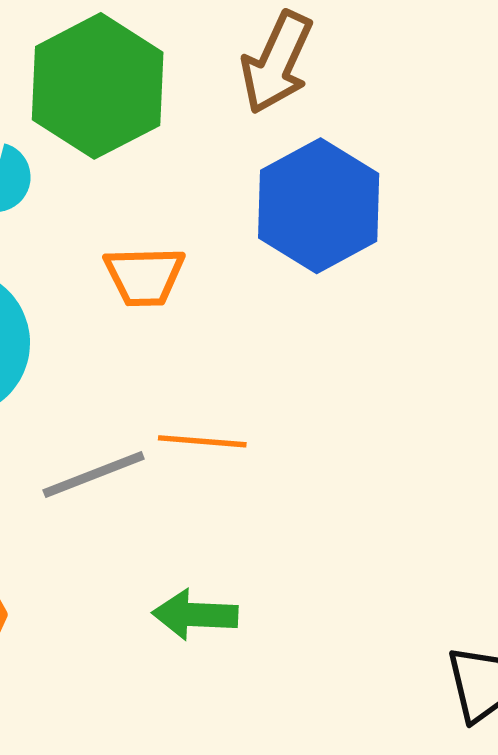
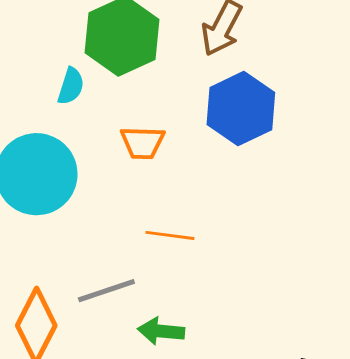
gray line: (94, 475) -> (106, 291), moved

